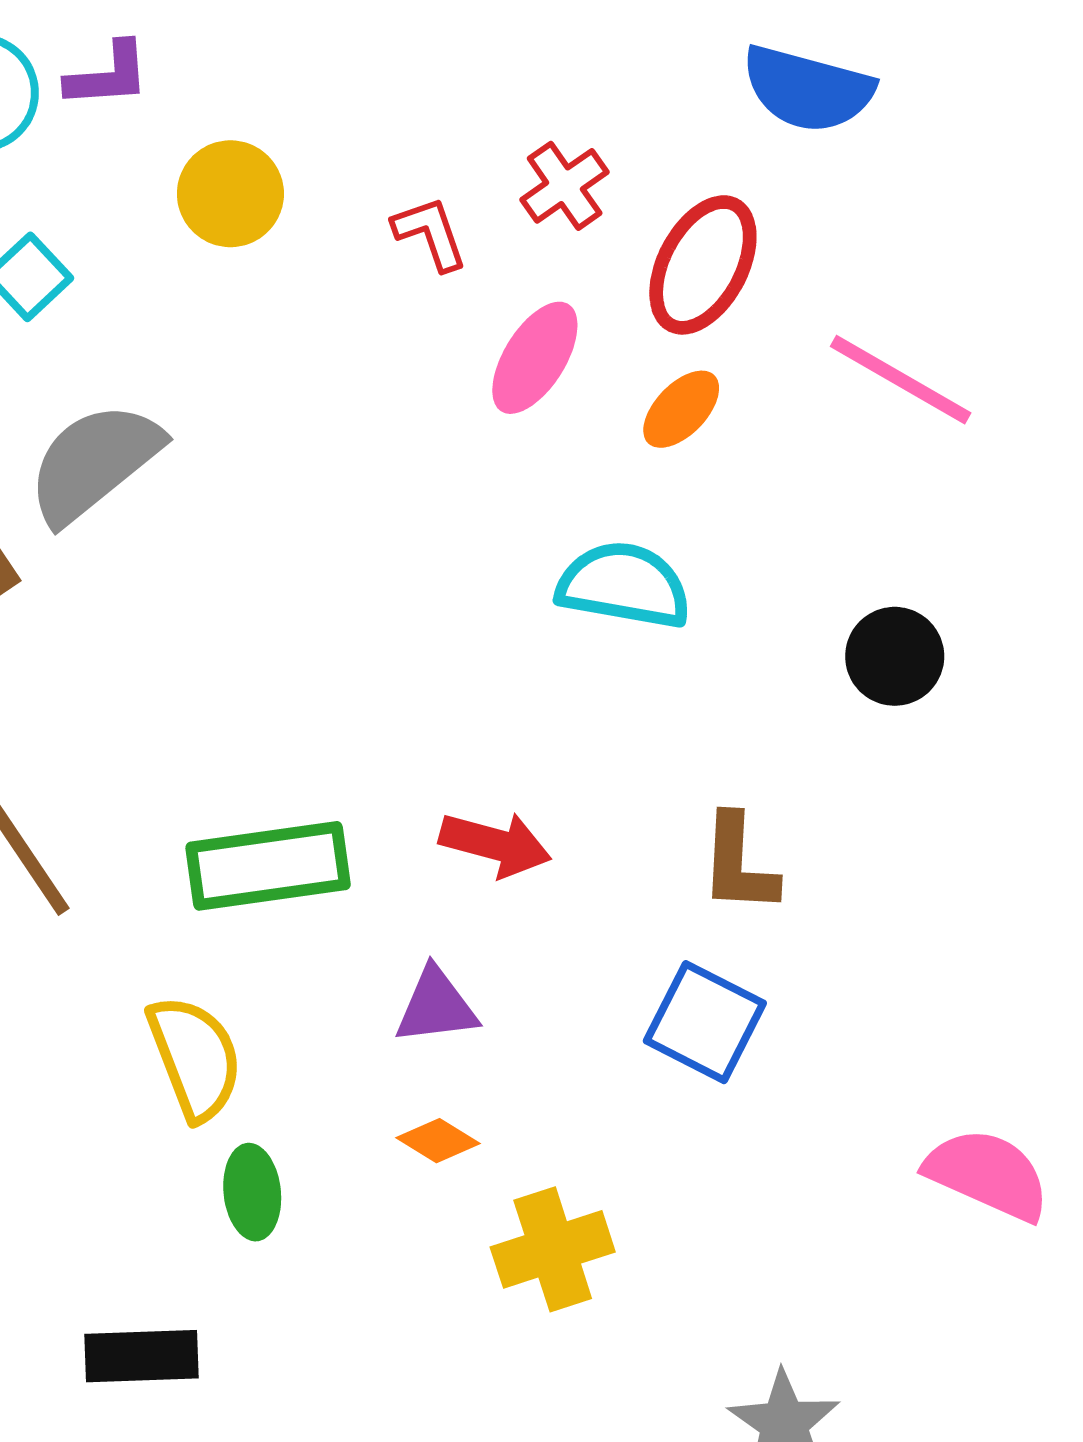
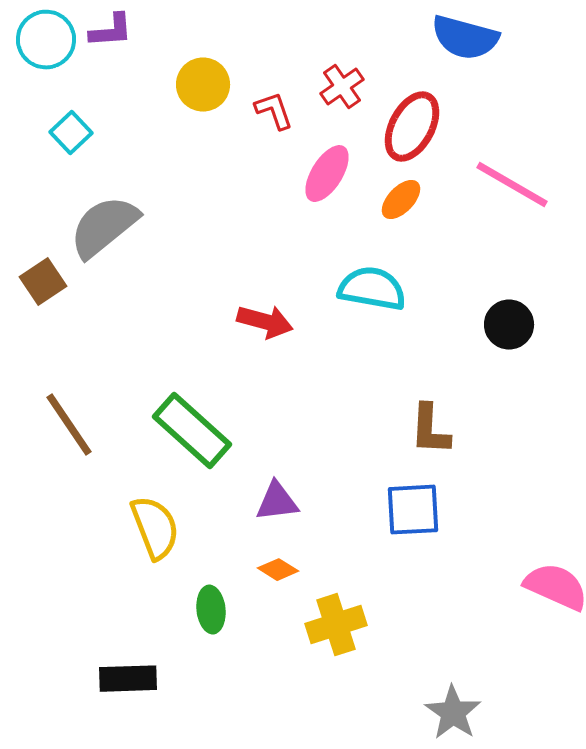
yellow circle: (230, 194) -> (203, 85), moved
red arrow: (495, 844) -> (265, 322), moved
green rectangle: (268, 866) -> (192, 431), turned 50
blue square: (705, 1022) -> (413, 510), turned -30
green ellipse: (252, 1192) -> (211, 610), moved

